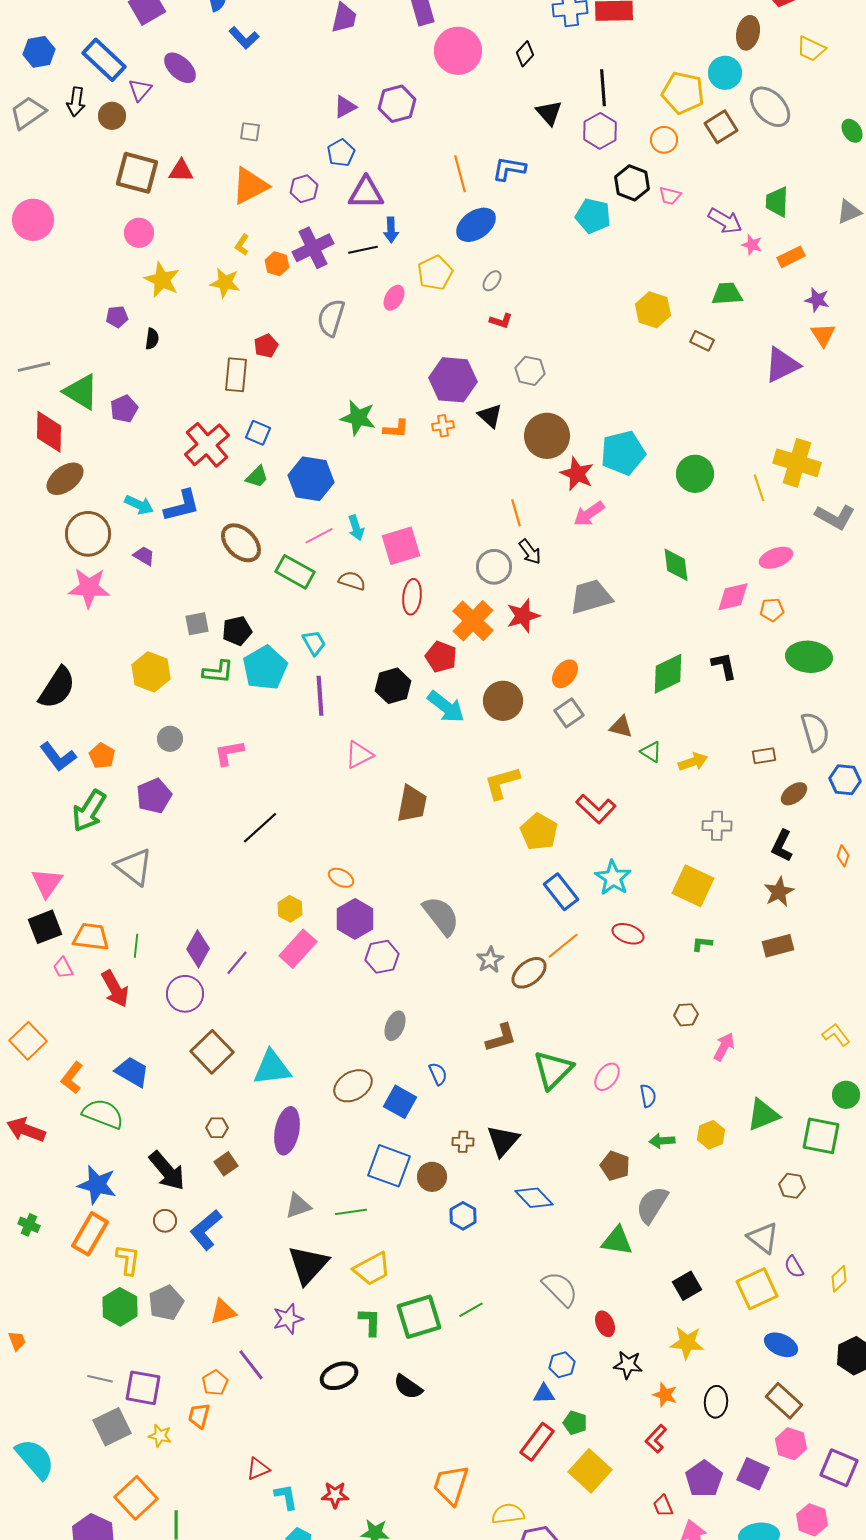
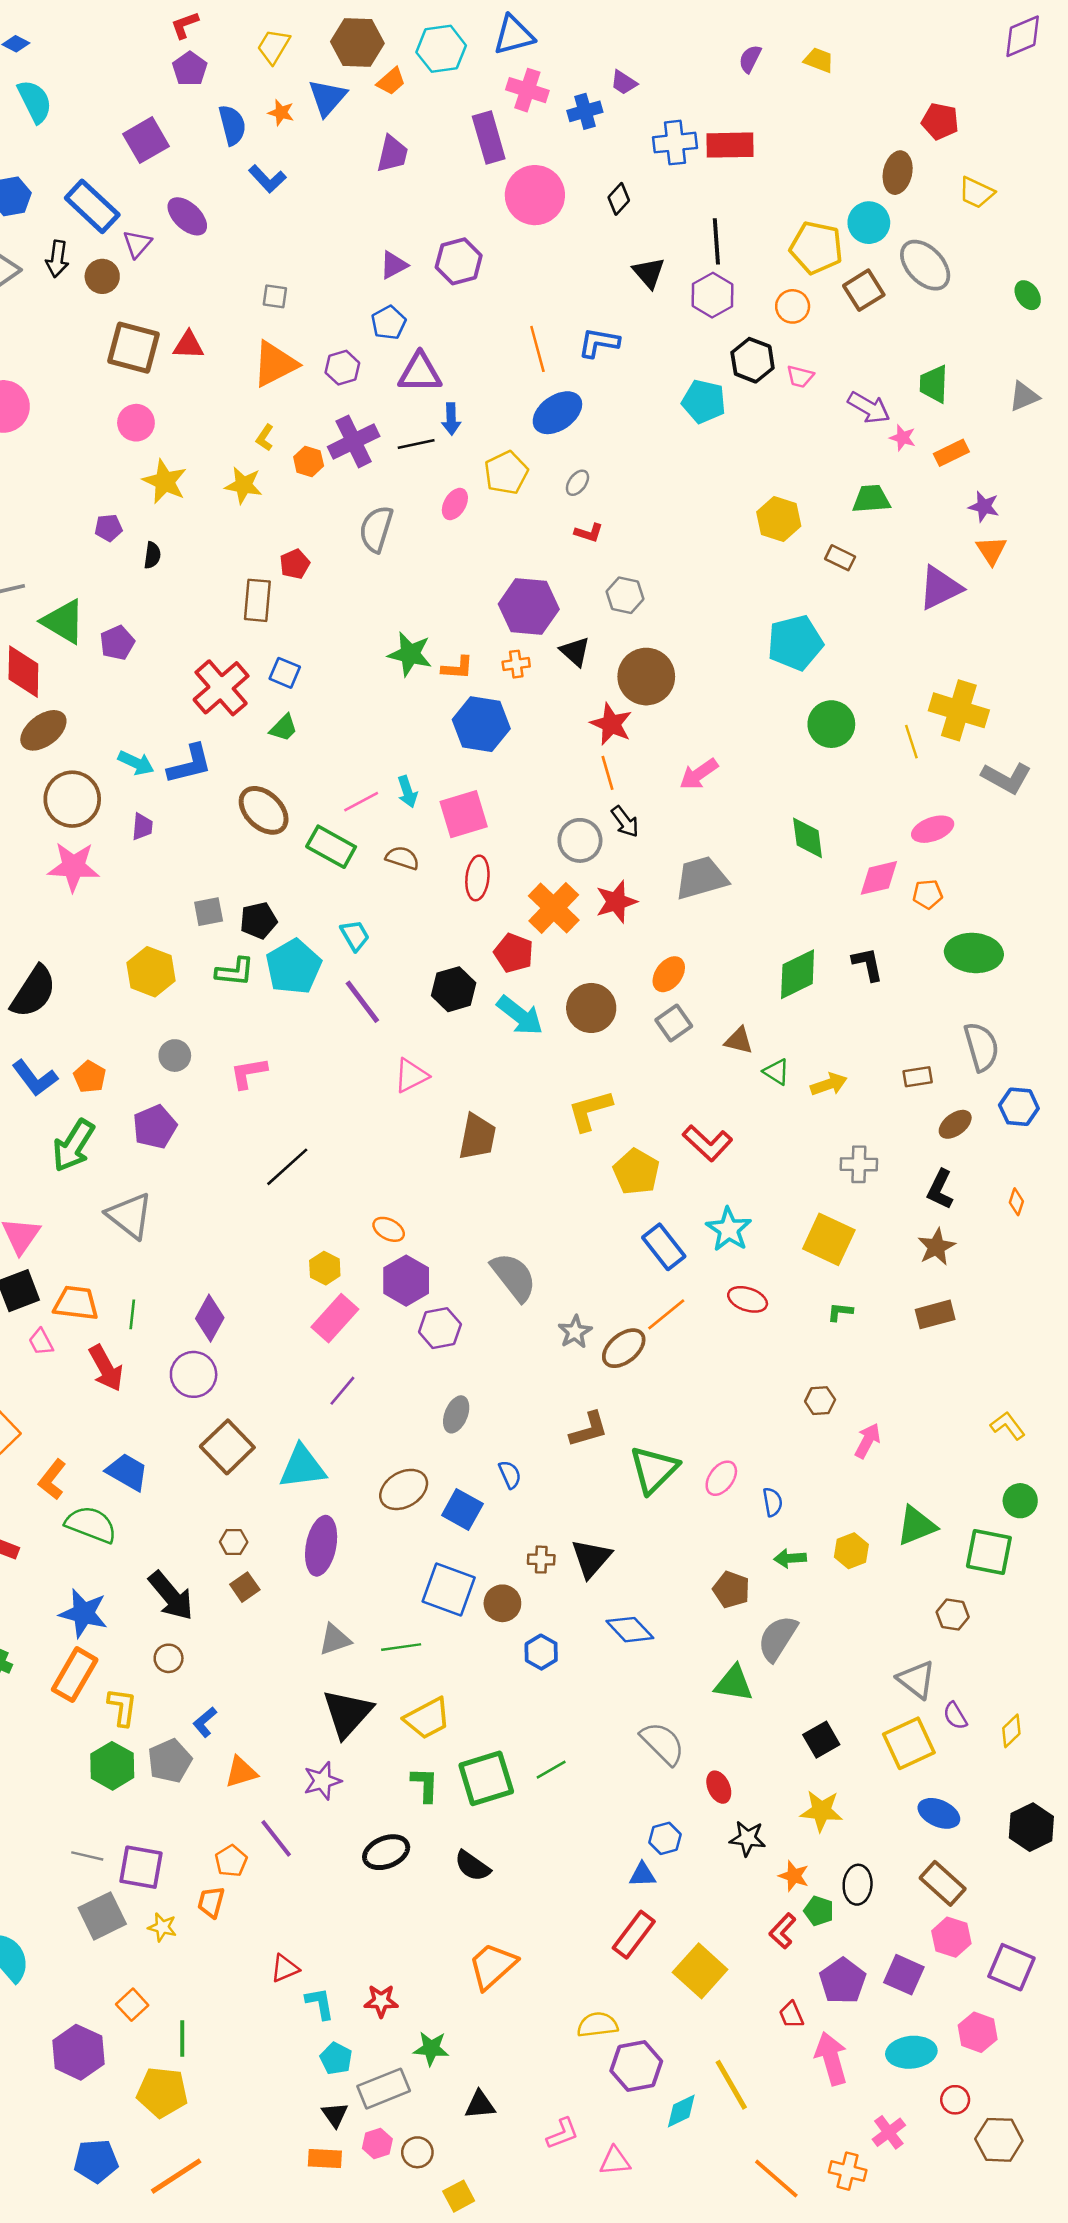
cyan pentagon: (623, 453) -> (795, 643), moved
red star: (577, 474) -> (611, 724), moved
blue hexagon: (311, 479) -> (481, 724), moved
purple trapezoid: (144, 556) -> (142, 827), turned 65
purple line: (320, 696) -> (362, 1002), turned -33
purple line: (237, 963) -> (342, 1391), moved
blue L-shape: (206, 1230) -> (205, 1722), moved, size x0.6
green pentagon: (575, 1423) -> (819, 1911), moved
orange trapezoid: (451, 1485) -> (492, 1966), moved, turned 30
orange square: (136, 1498) -> (132, 2005), size x0.6

